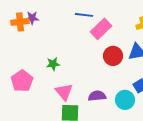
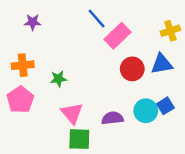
blue line: (84, 15) -> (97, 18), turned 42
orange cross: (20, 22) -> (23, 65), moved
cyan circle: (125, 100) -> (146, 111), moved

